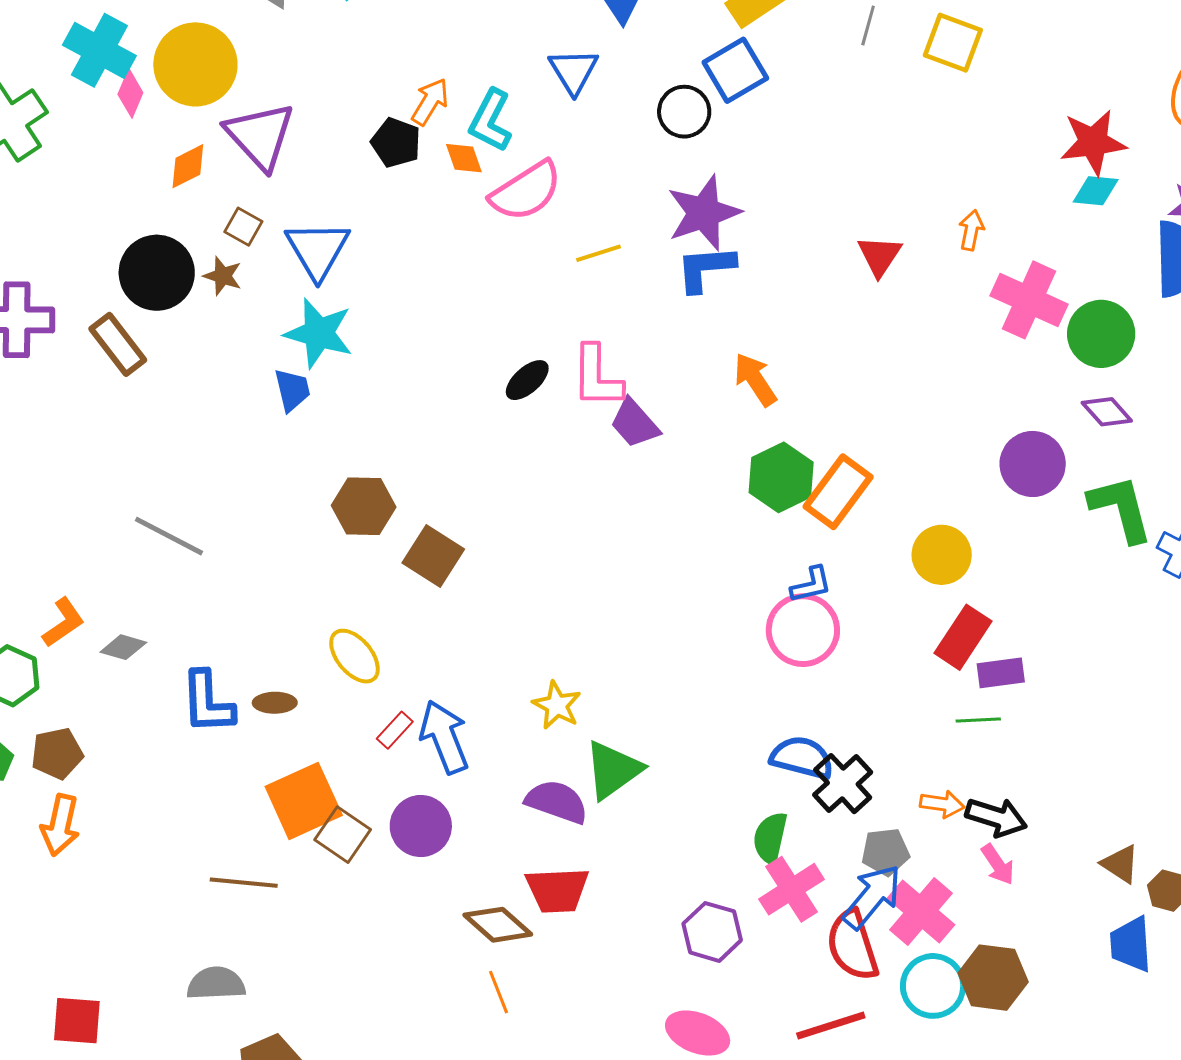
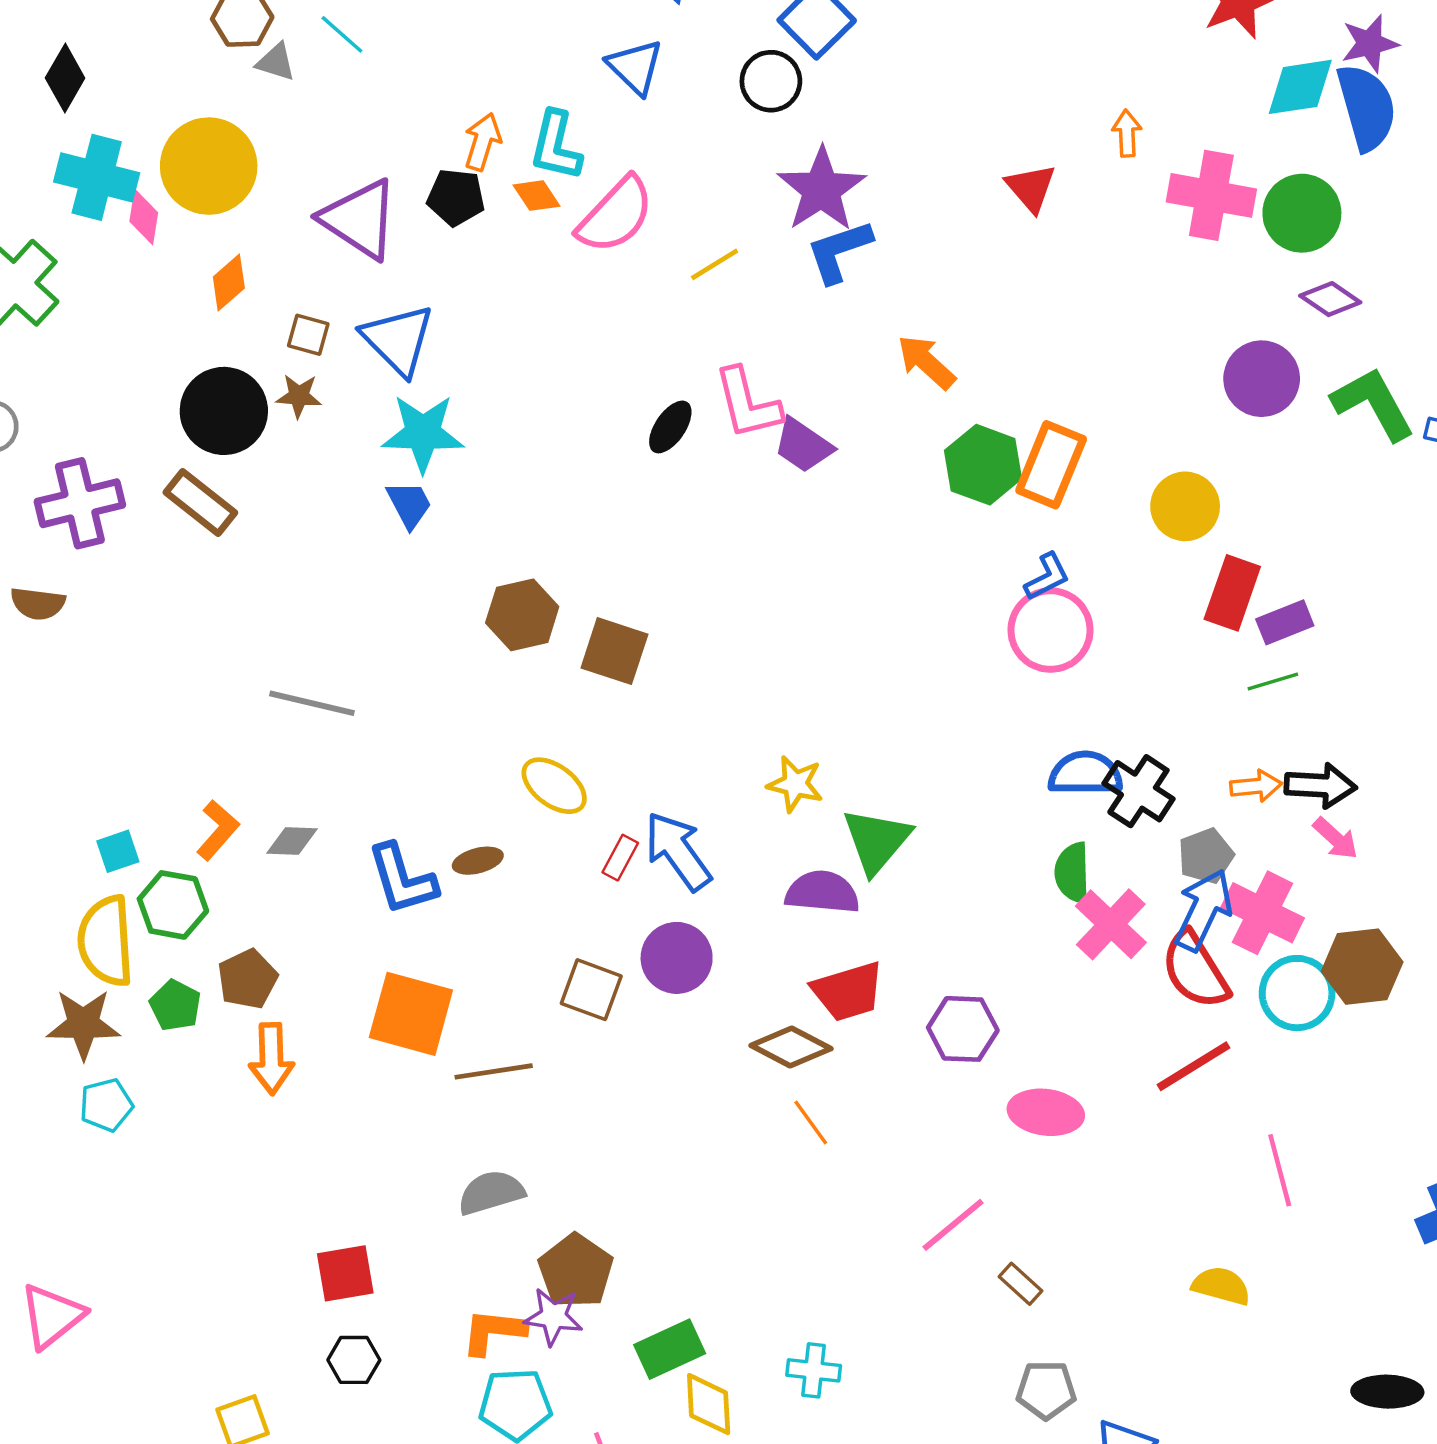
purple triangle: (260, 136) -> (360, 219), moved
cyan diamond: (1096, 191) -> (1300, 87), moved, size x1.4
orange square: (304, 801) -> (411, 1014), moved, turned -36
purple hexagon: (712, 932) -> (963, 1029), moved

